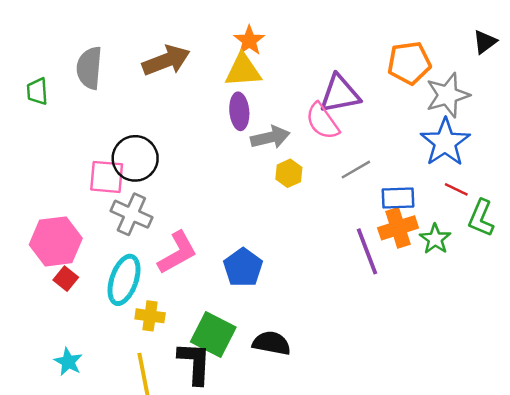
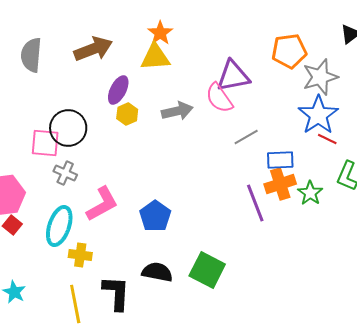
purple ellipse: (239, 111) -> (118, 90), moved, turned 32
yellow hexagon: (289, 173) -> (127, 114), moved
red line: (456, 189) -> (327, 139), moved
gray cross: (131, 214) -> (65, 173), size x0.7
green square: (213, 334) -> (207, 270), moved
black semicircle: (272, 343) -> (157, 272), moved

